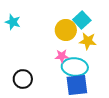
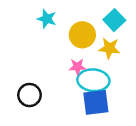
cyan square: (82, 20) -> (114, 20), moved
cyan star: (13, 22) -> (47, 19), moved

